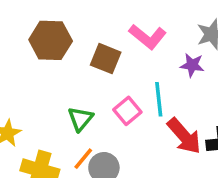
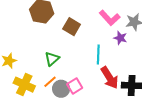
pink L-shape: (148, 37) -> (110, 18), moved
pink square: (127, 111) -> (75, 86), moved

